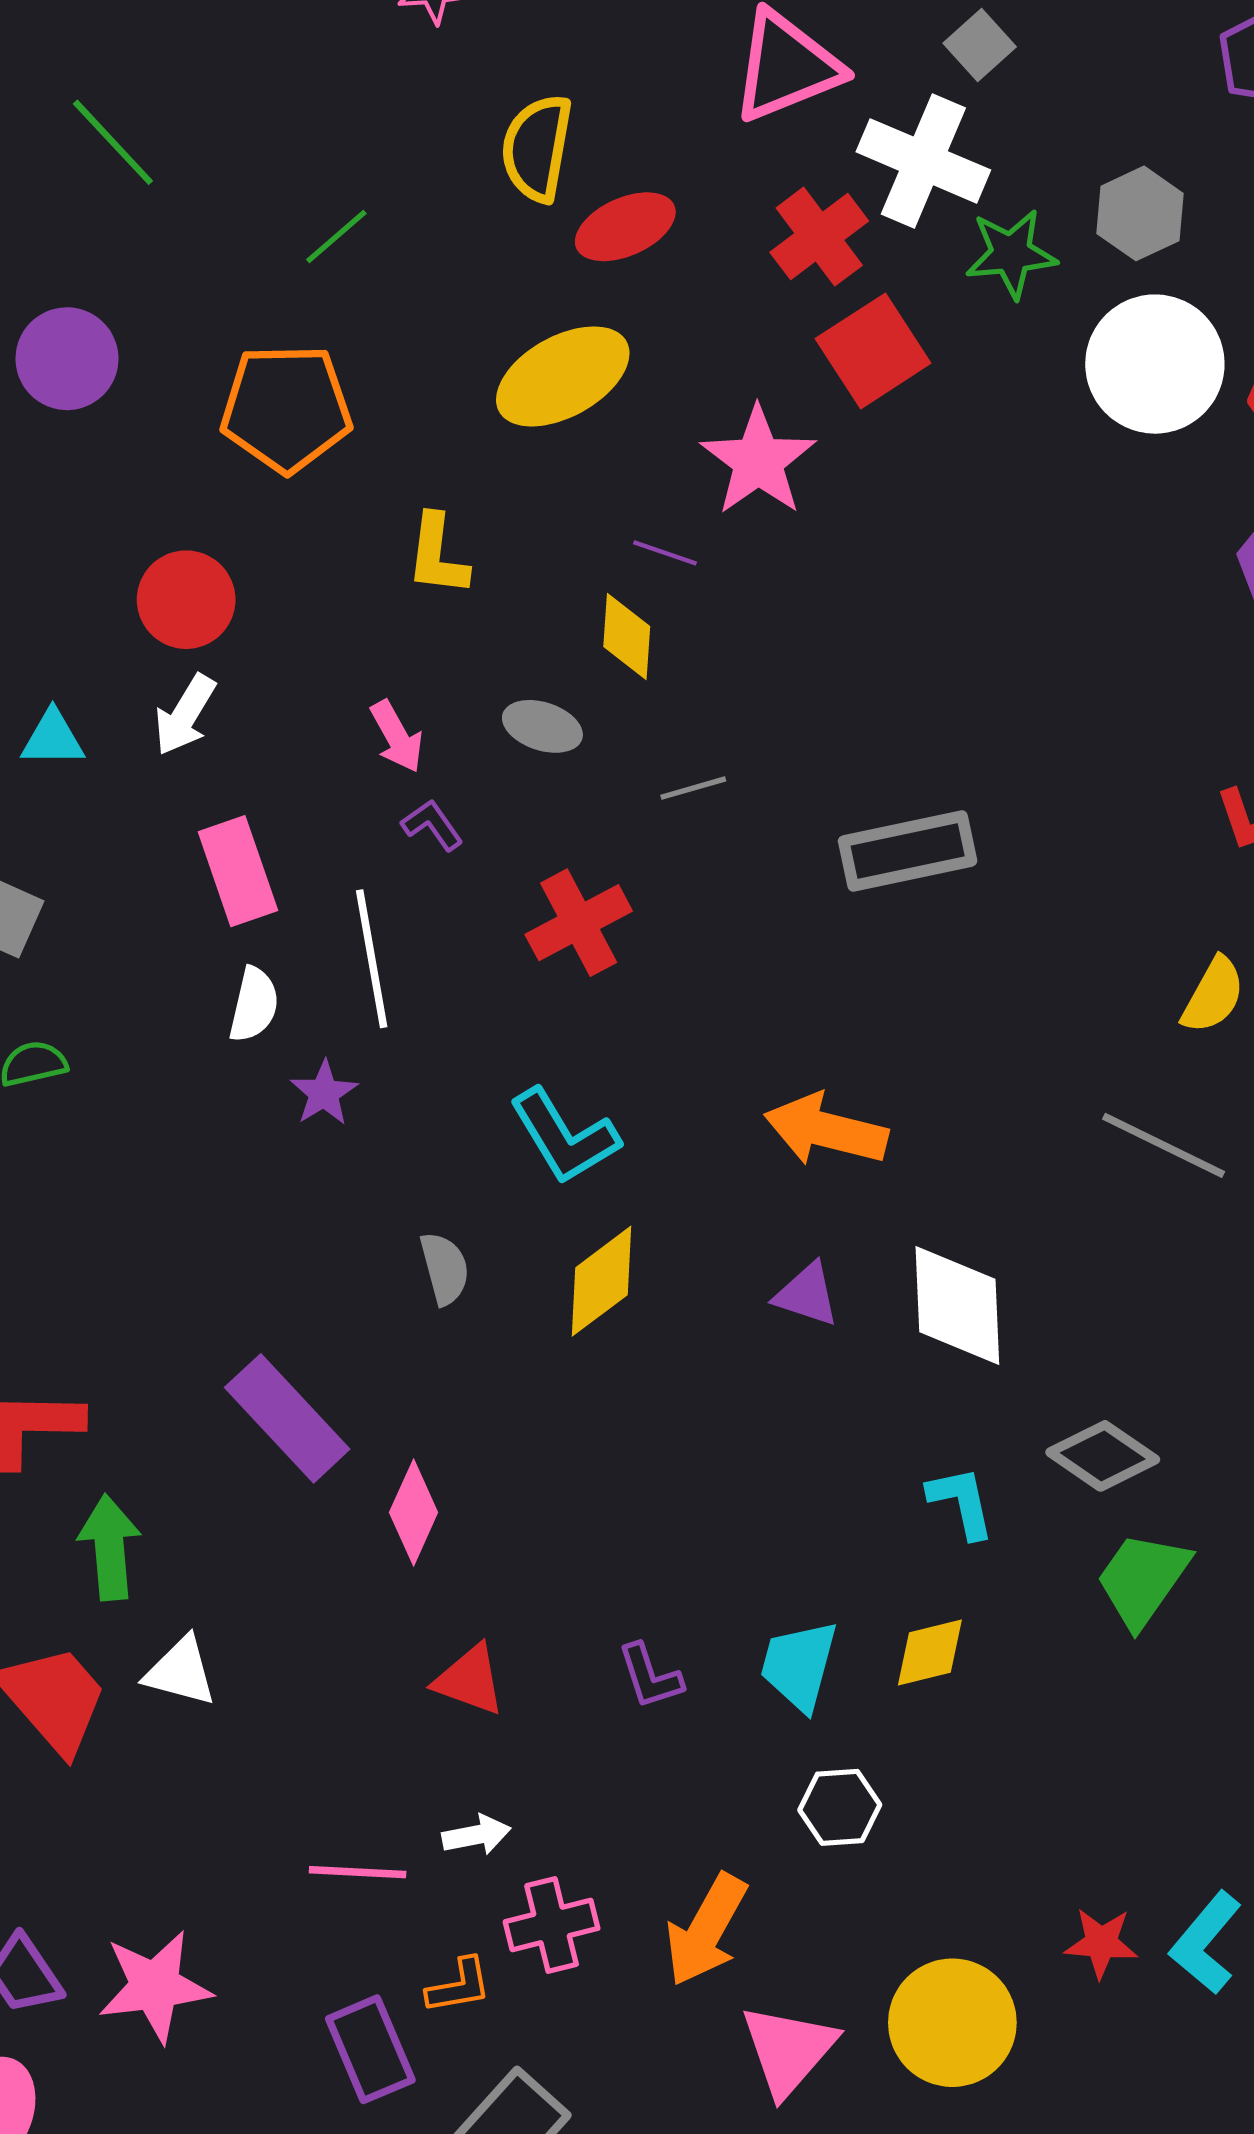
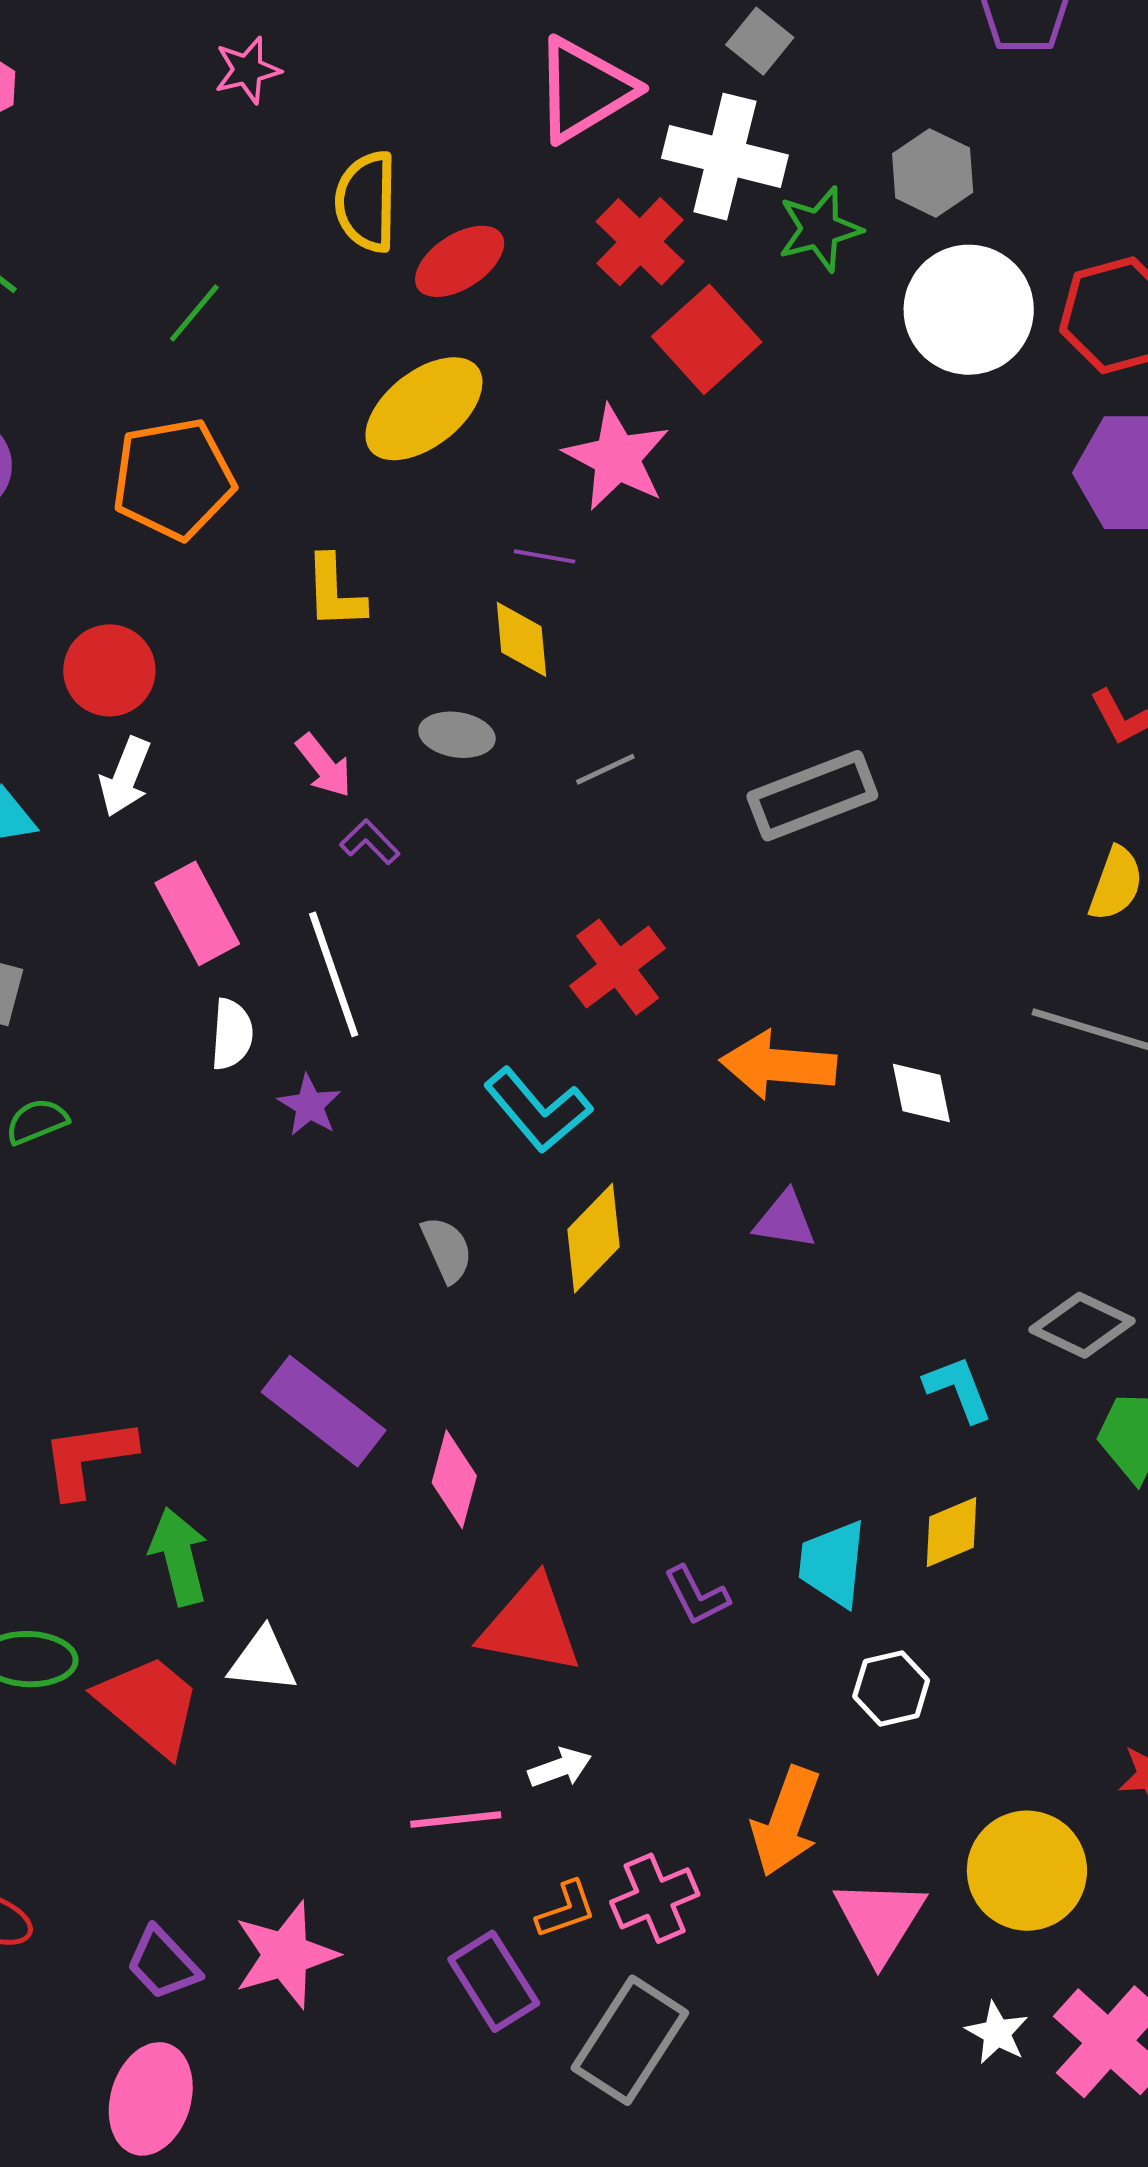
red cross: (579, 923) -> (618, 967), moved
white diamond: (957, 1305) -> (921, 1093), moved, size x0.6
red triangle: (470, 1680) -> (531, 1626), size x1.5
pink cross: (552, 1925) -> (655, 1898), moved

